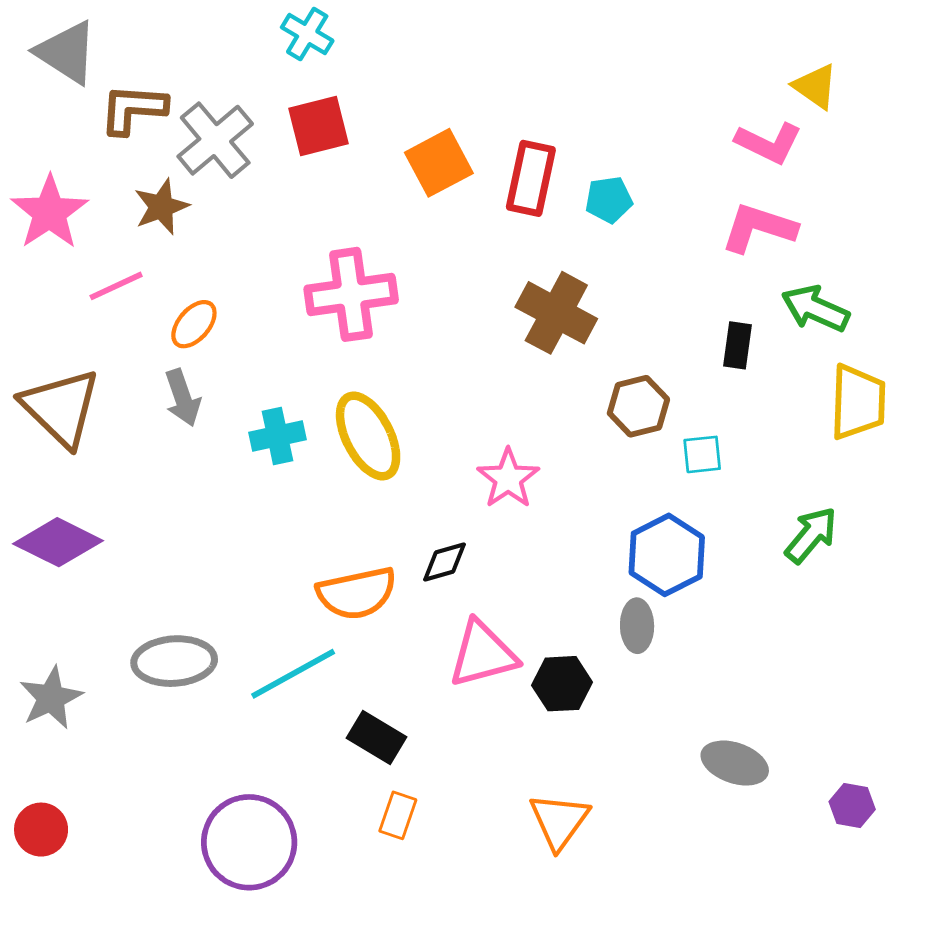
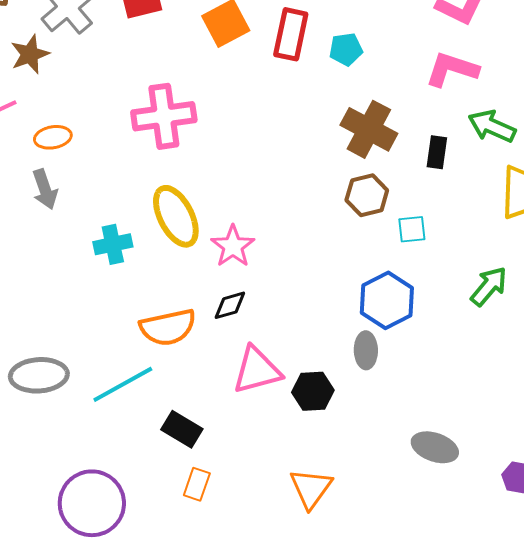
brown cross: (556, 313) -> (369, 129), moved
orange ellipse: (194, 324) -> (53, 137), turned 39
cyan cross: (277, 436) -> (113, 244), moved
pink star: (508, 478) -> (233, 246), moved

